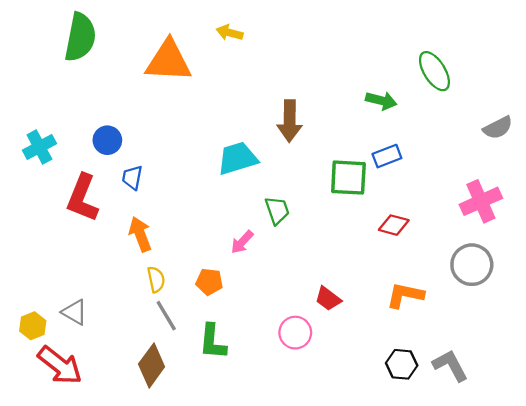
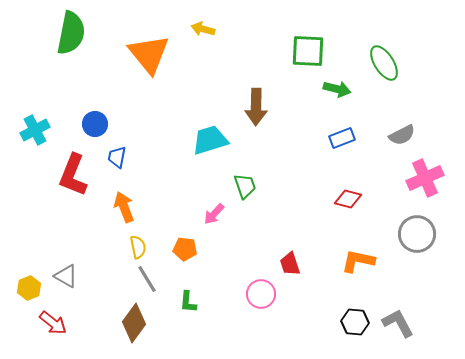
orange triangle: (168, 61) -> (149, 54), turned 48
gray semicircle: (498, 128) -> (402, 135), moved
green square: (348, 178) -> (308, 51), moved
red trapezoid: (328, 299) -> (290, 264), turned 35
green L-shape: (213, 342) -> (188, 302), size x0.7
red arrow: (60, 365) -> (53, 323), size x0.7

